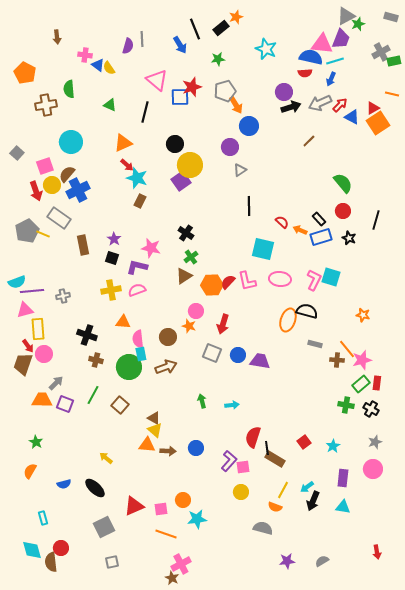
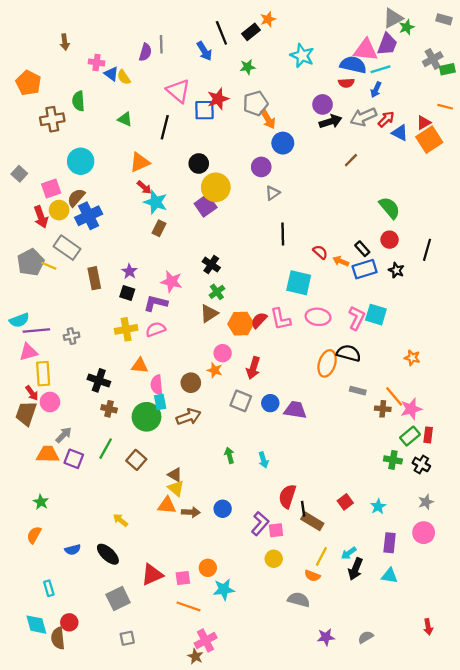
cyan arrow: (232, 405) -> (263, 460), turned 80

